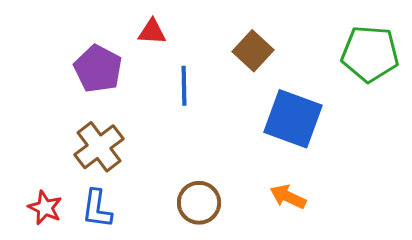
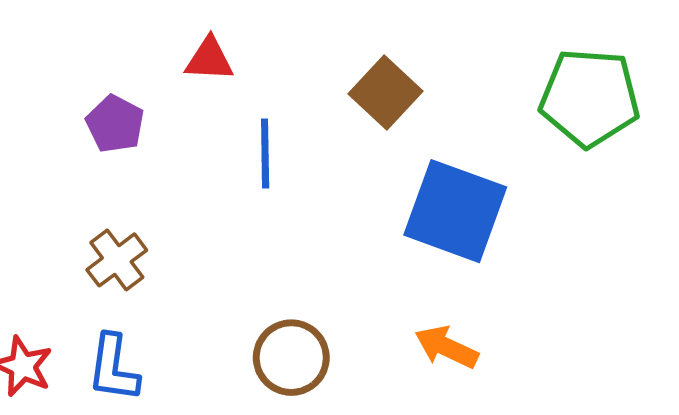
purple pentagon: (98, 69) -> (115, 124), size x0.7
brown cross: (99, 147) -> (117, 260), size x0.7

